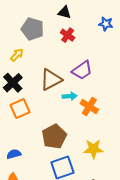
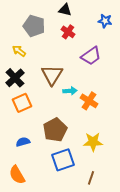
yellow arrow: (17, 55) -> (19, 51), turned -96
purple trapezoid: (82, 70) -> (91, 56), moved
brown triangle: (51, 80) -> (52, 75), turned -30
blue semicircle: (14, 154) -> (23, 142), moved

